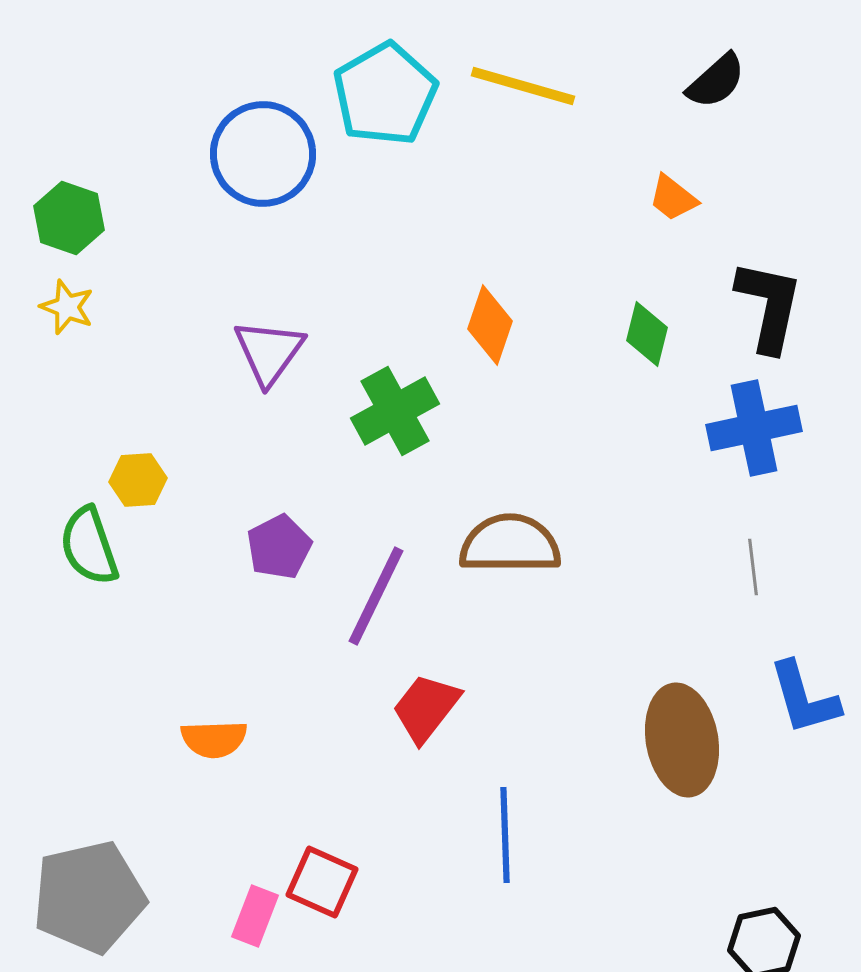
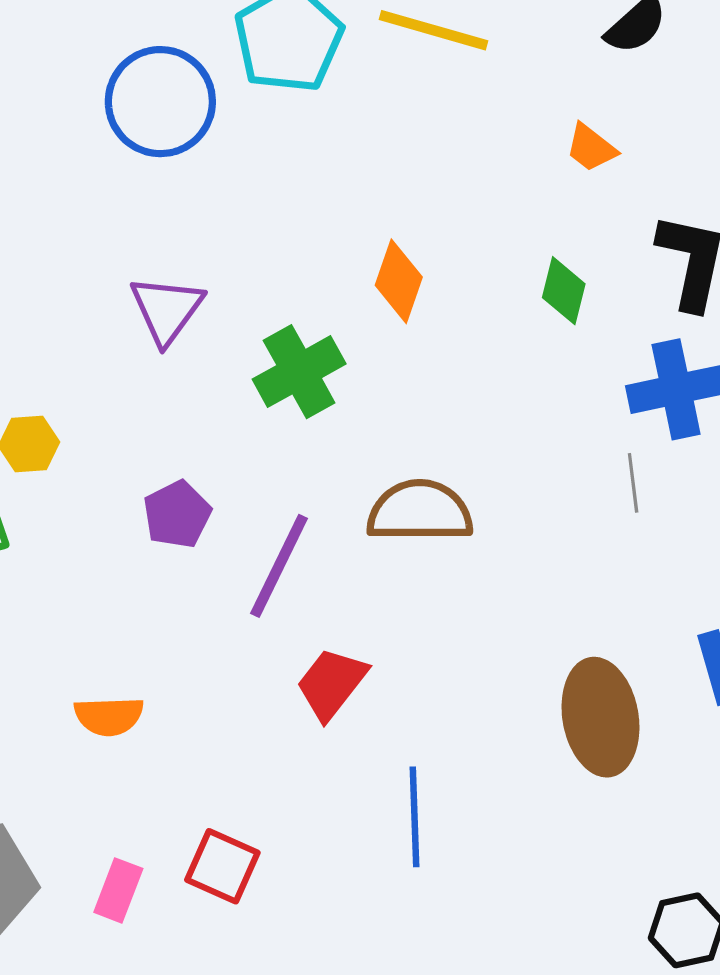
gray line: (753, 567) -> (633, 483), moved
pink rectangle: (255, 916) -> (118, 890), moved

